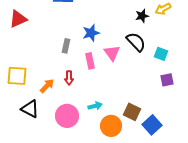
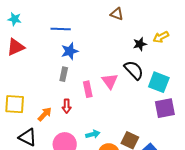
blue star: (91, 33) -> (70, 51), moved
cyan square: (161, 54) -> (159, 82), size x1.5
purple square: (167, 80) -> (165, 108), size x1.5

